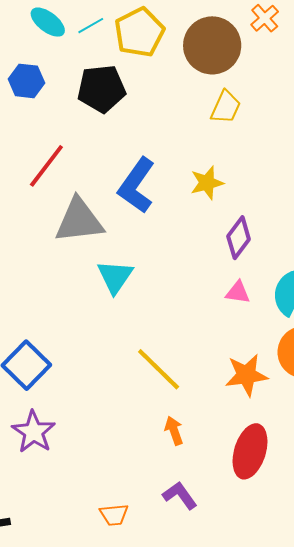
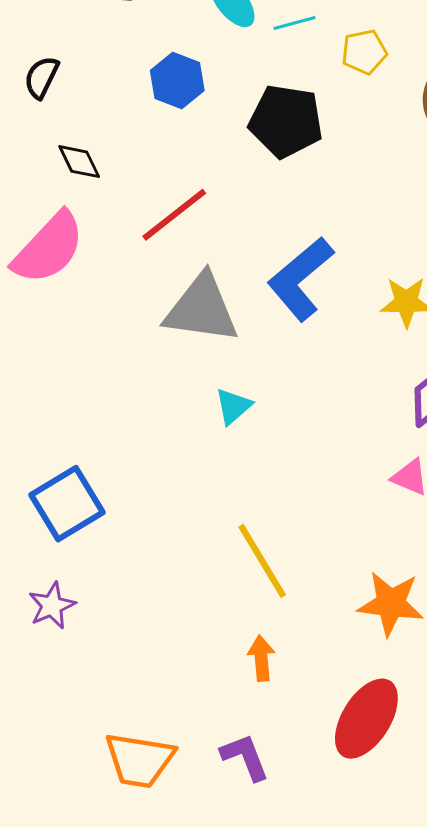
yellow pentagon: (139, 32) -> (364, 52), size x0.6
cyan triangle: (115, 277) -> (233, 406), size x0.7
purple star: (34, 432) -> (52, 606), size x0.7
orange trapezoid: (114, 515) -> (139, 760), size x1.6

